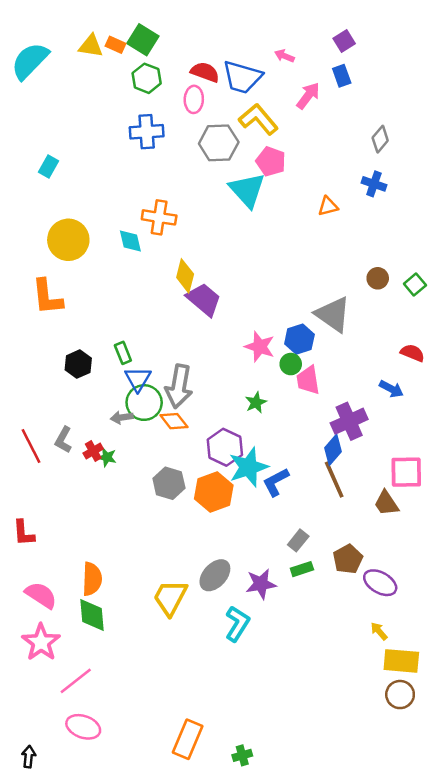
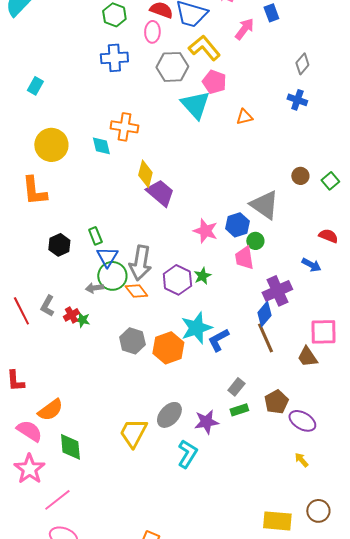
orange triangle: (328, 206) -> (244, 117), moved
green circle: (291, 364) -> (255, 241), moved
purple hexagon: (225, 447) -> (177, 280), moved
orange semicircle: (92, 579) -> (50, 410), moved, turned 52
yellow rectangle: (401, 661) -> (277, 521), moved

